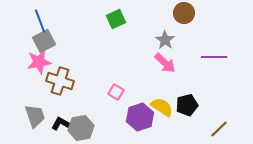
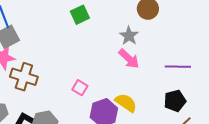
purple line: (214, 57) -> (178, 67), moved
black pentagon: (187, 105) -> (175, 101), moved

